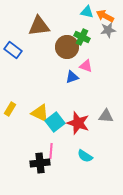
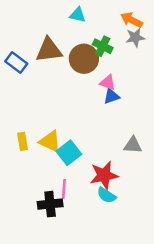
cyan triangle: (87, 12) -> (78, 15), moved
brown triangle: (39, 26) -> (49, 50), moved
blue triangle: (72, 77) -> (111, 96), moved
yellow rectangle: (10, 109) -> (23, 141), moved, turned -40
red star: (78, 123) -> (104, 175), moved, turned -30

